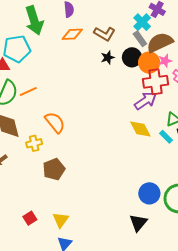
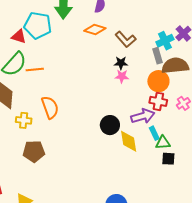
black circle: (132, 57) -> (110, 125), moved
pink star: (165, 61) -> (122, 76), moved
red cross: (155, 82) -> (158, 101), size x0.7
cyan rectangle: (166, 137) -> (154, 133), moved

